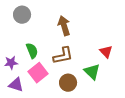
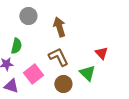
gray circle: (22, 15) -> (28, 16), moved
green semicircle: (32, 51) -> (16, 46), moved, turned 35
brown L-shape: (63, 56) -> (58, 57), turned -105

